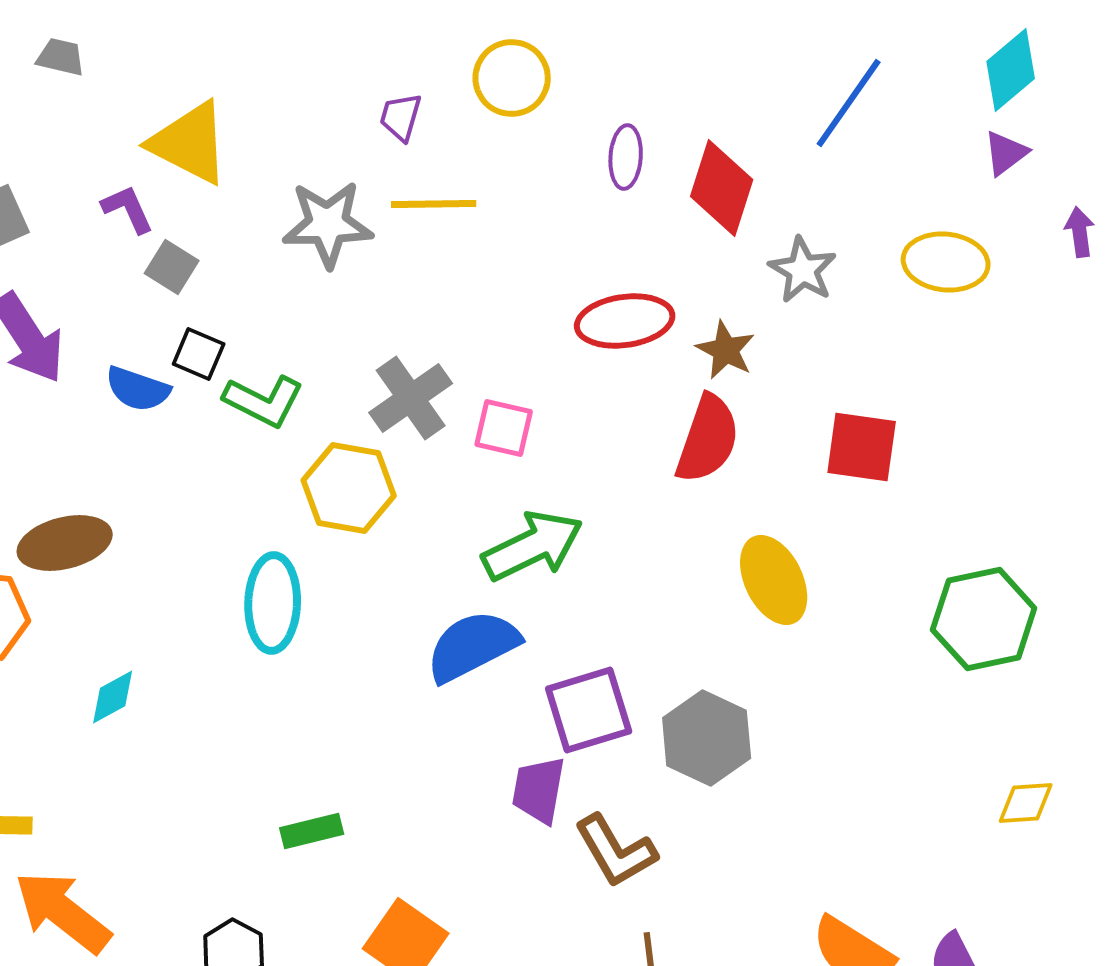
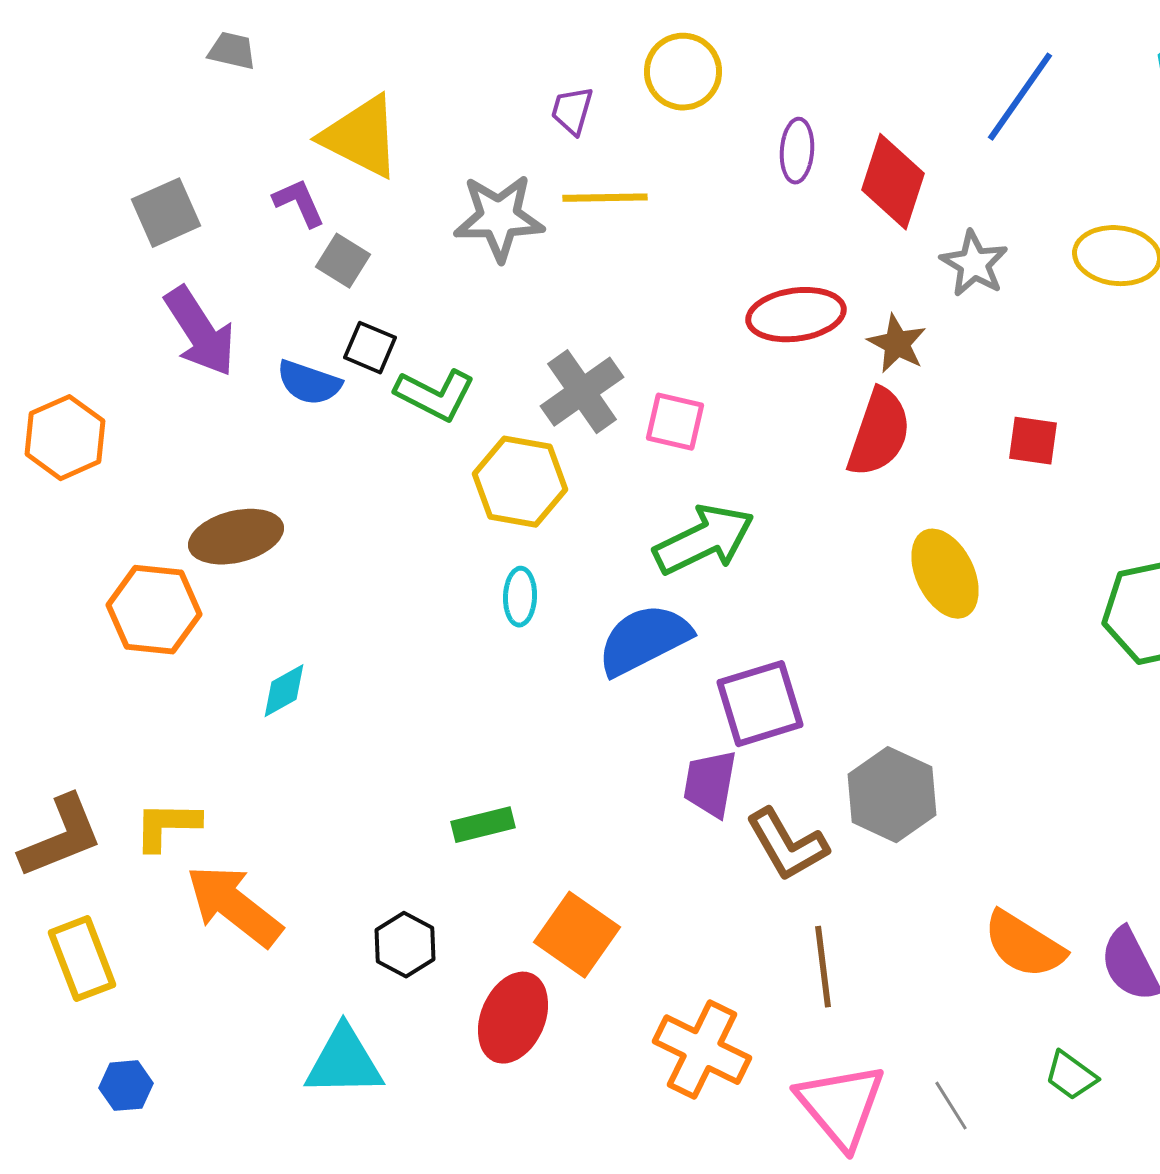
red square: (862, 447) -> (1033, 441), size x0.7
cyan ellipse: (273, 603) -> (520, 597), moved, size x0.6
gray hexagon: (707, 738) -> (892, 795), moved

